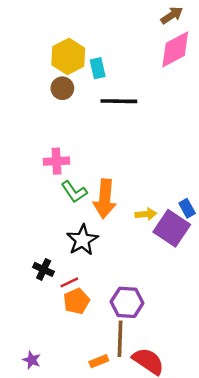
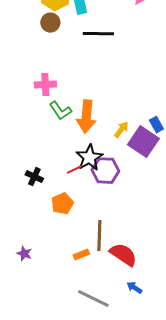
yellow arrow: (146, 214) -> (121, 130), turned -48
black star: (82, 240) -> (89, 158), moved
red line: (69, 282) -> (74, 170), moved
purple hexagon: (127, 302) -> (105, 171), moved

